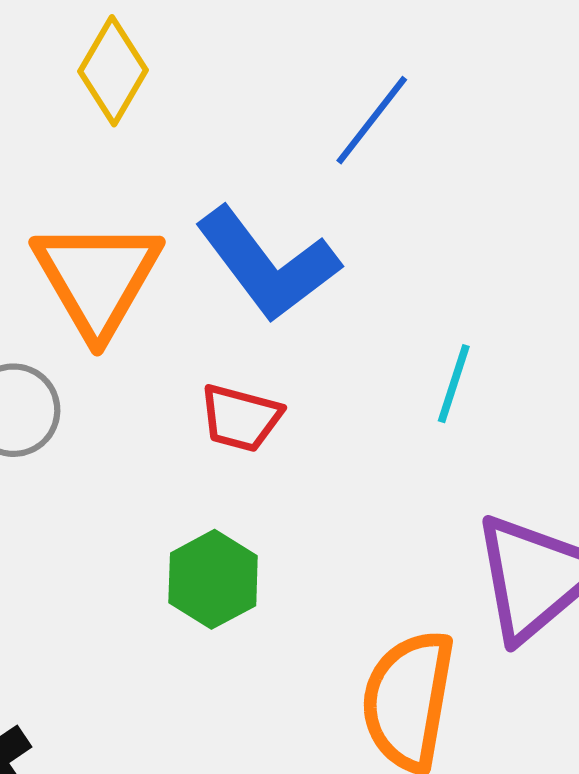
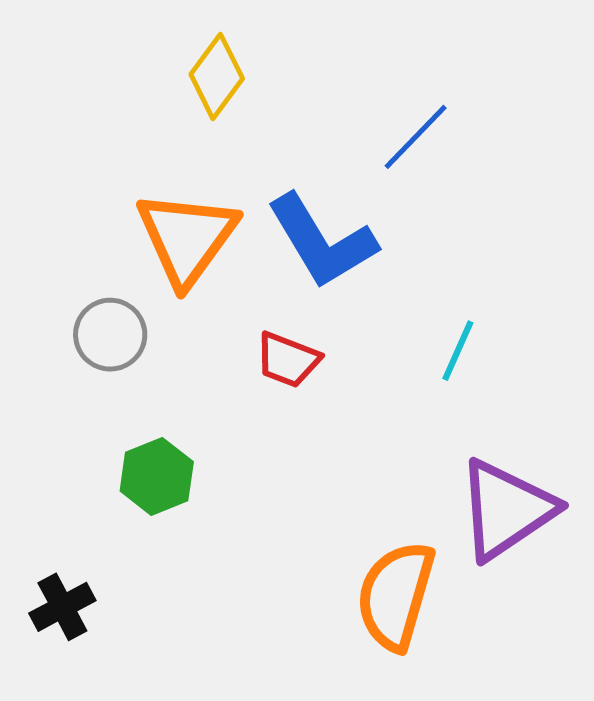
green hexagon: (213, 579) -> (157, 476), moved

